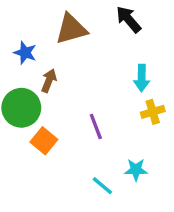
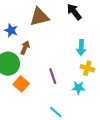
yellow cross: (153, 112) -> (87, 68), turned 32
cyan star: (136, 170) -> (78, 88), moved

